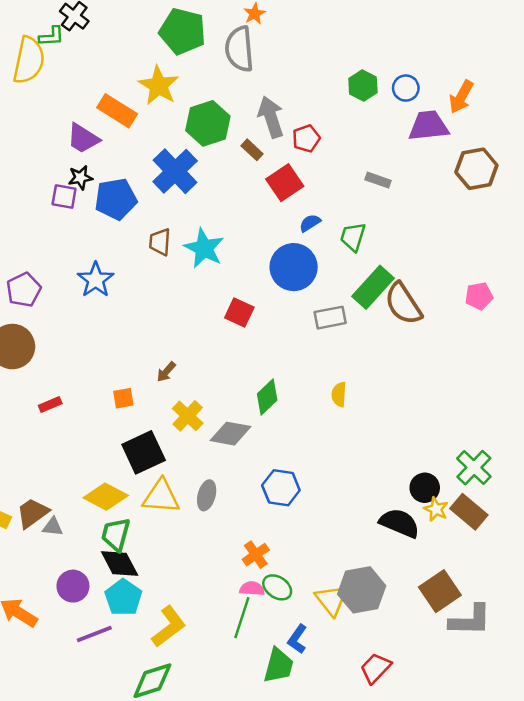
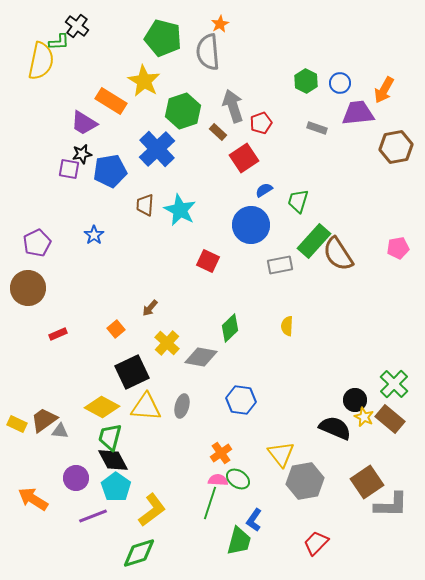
gray rectangle: (378, 180) -> (317, 128), moved
blue star: (96, 280) -> (94, 235), size x0.7
orange square: (123, 398) -> (116, 329), turned -30
yellow triangle: (331, 600) -> (281, 454), moved

